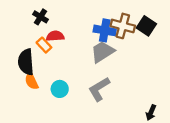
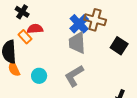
black square: (146, 26) -> (119, 46), moved
blue cross: (105, 30) -> (79, 24), turned 36
gray trapezoid: (102, 52) -> (77, 43), turned -60

